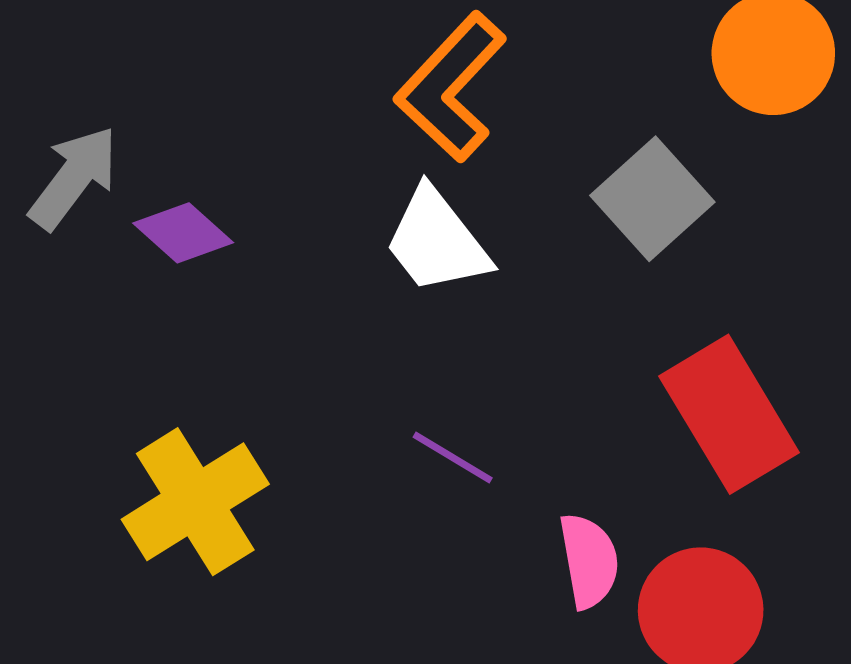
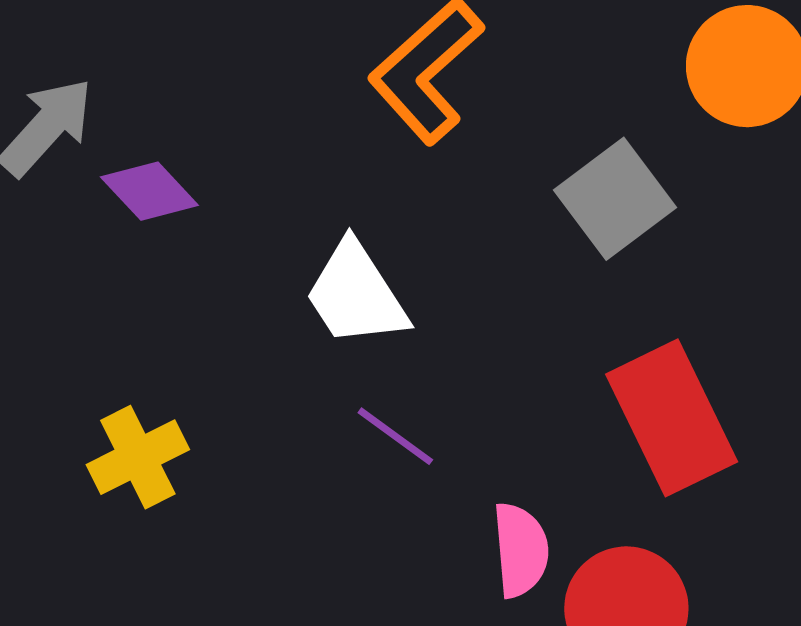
white trapezoid: (437, 241) -> (356, 294), moved
yellow cross: (195, 502) -> (138, 457), size x0.7

